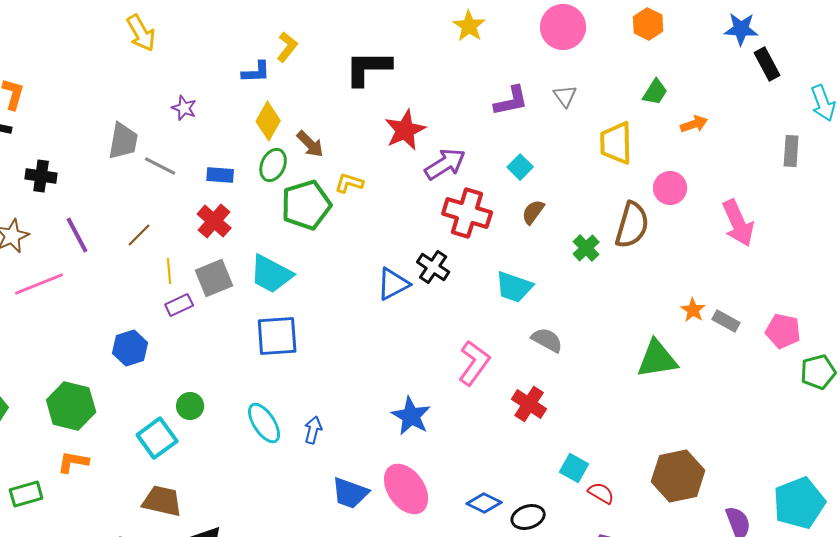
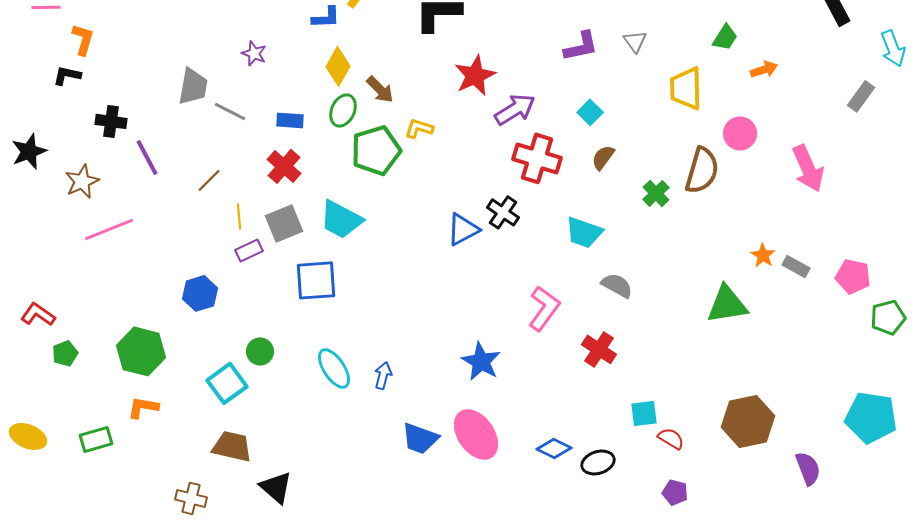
gray rectangle: (791, 151) -> (861, 96), turned 32
purple line: (77, 235) -> (147, 157), moved
blue square: (277, 336) -> (316, 280), moved
cyan square: (574, 468) -> (644, 413), turned -36
cyan pentagon: (799, 503) -> (871, 417), moved, turned 30

